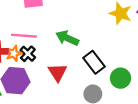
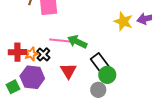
pink line: (24, 36) -> (60, 41), moved
green circle: (120, 78) -> (107, 75), moved

